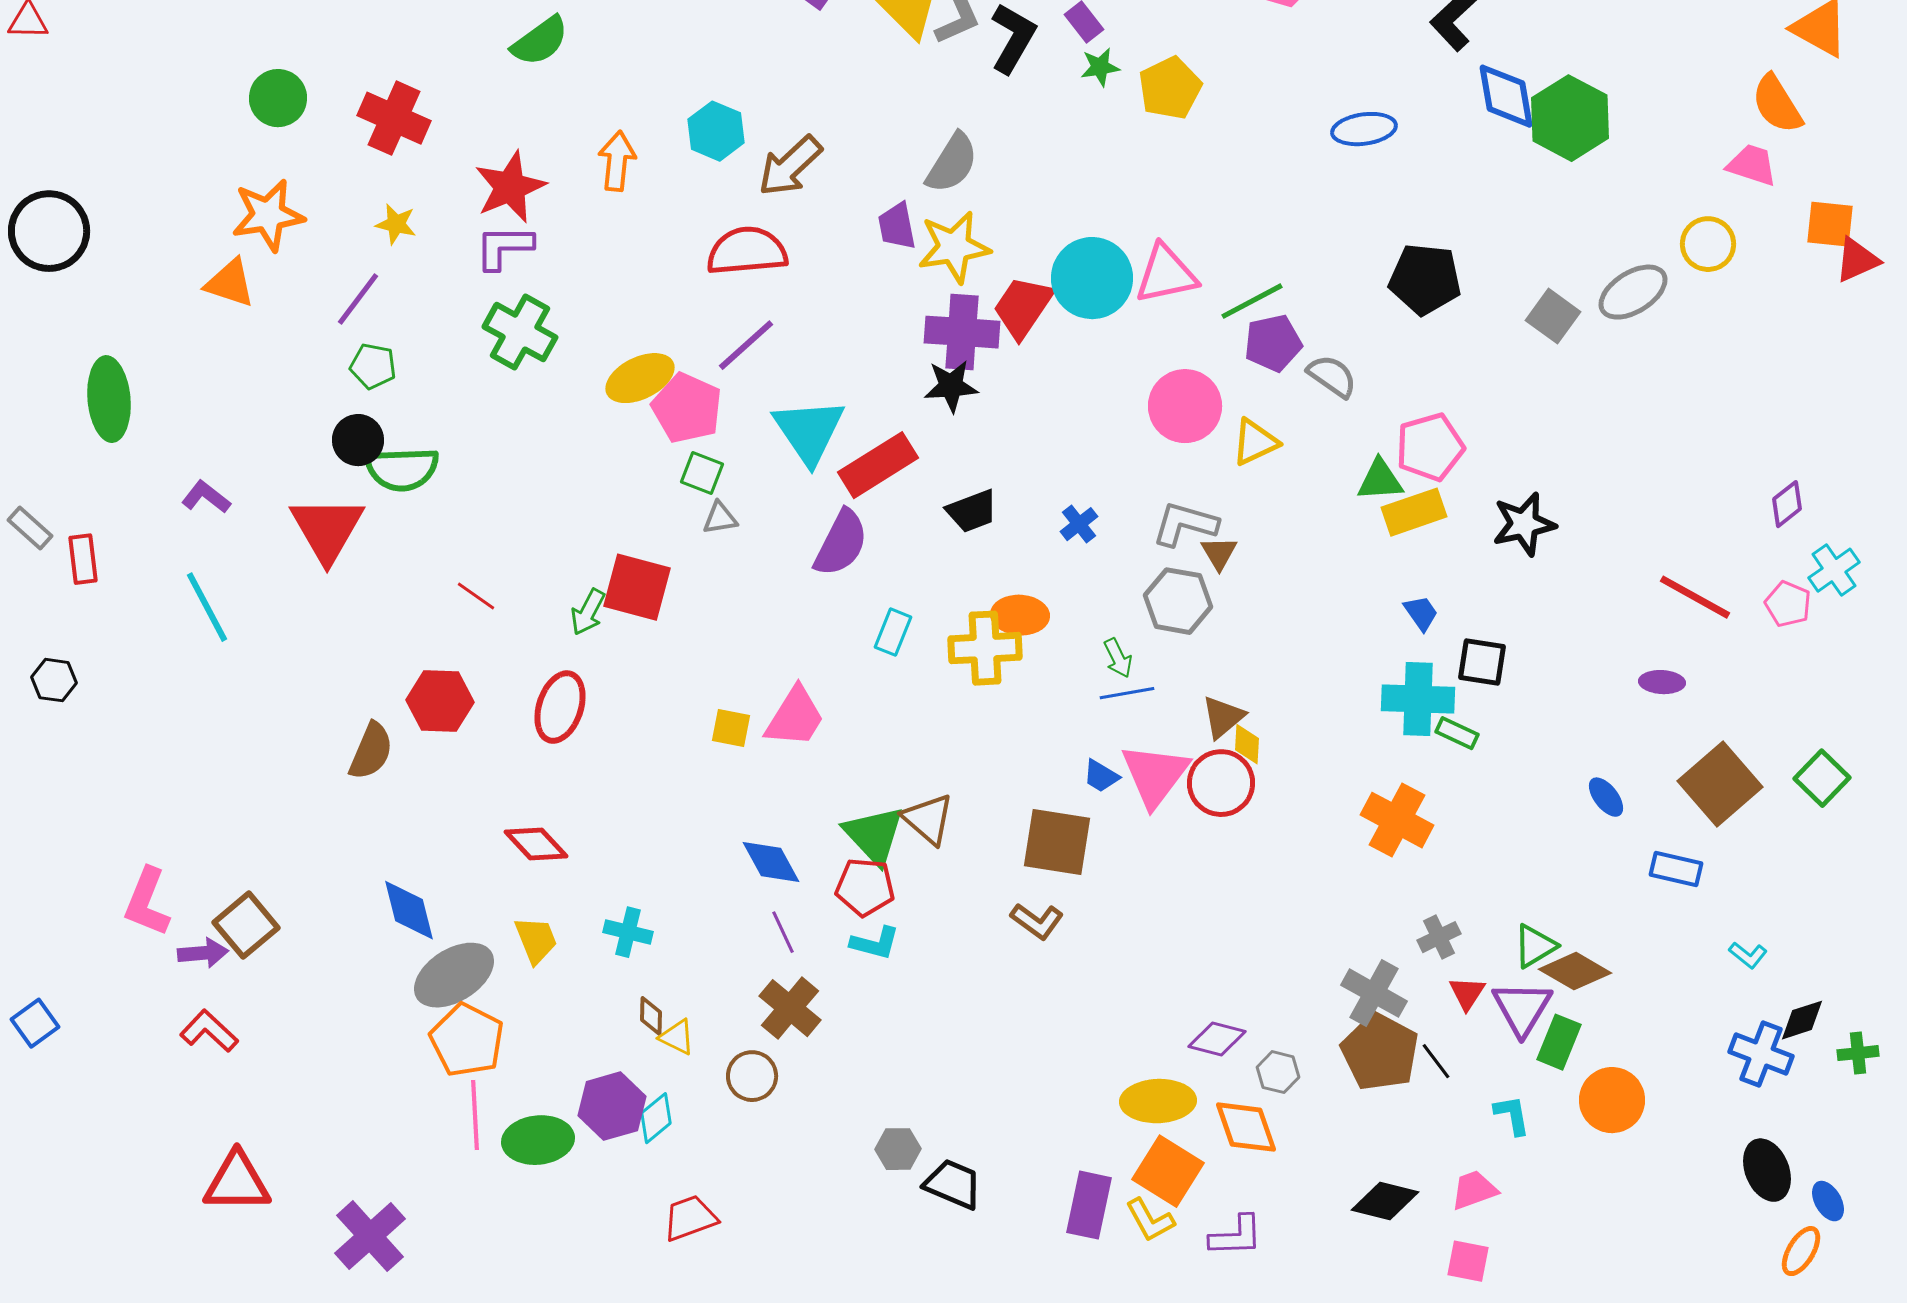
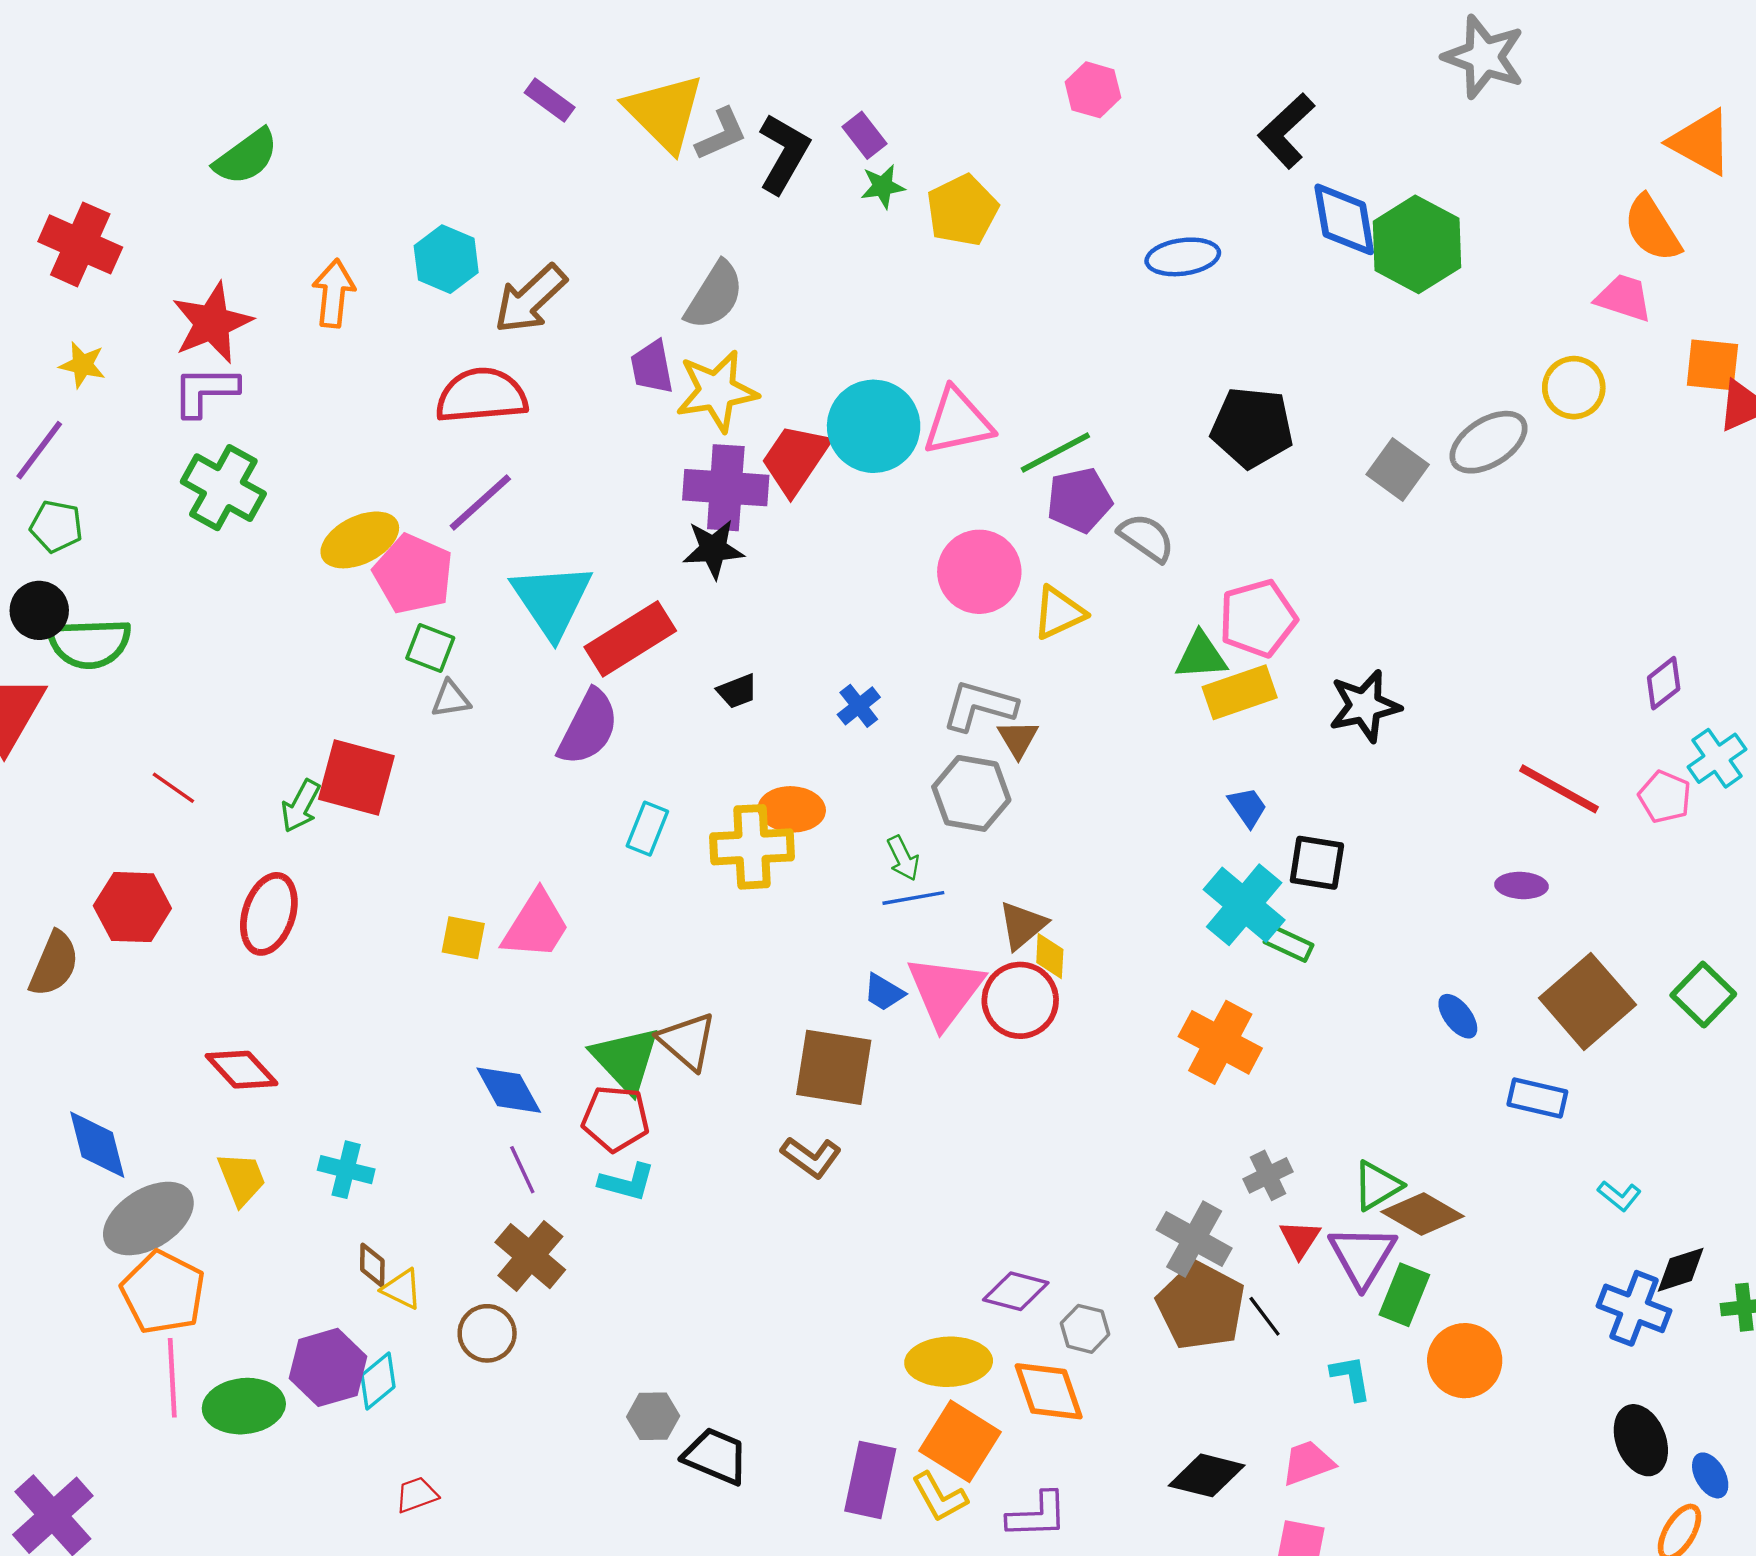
black trapezoid: (972, 511) -> (737, 691), size x0.7
cyan cross: (1418, 699) -> (1244, 905), turned 38
red trapezoid: (690, 1218) -> (417, 1495), size x0.7

